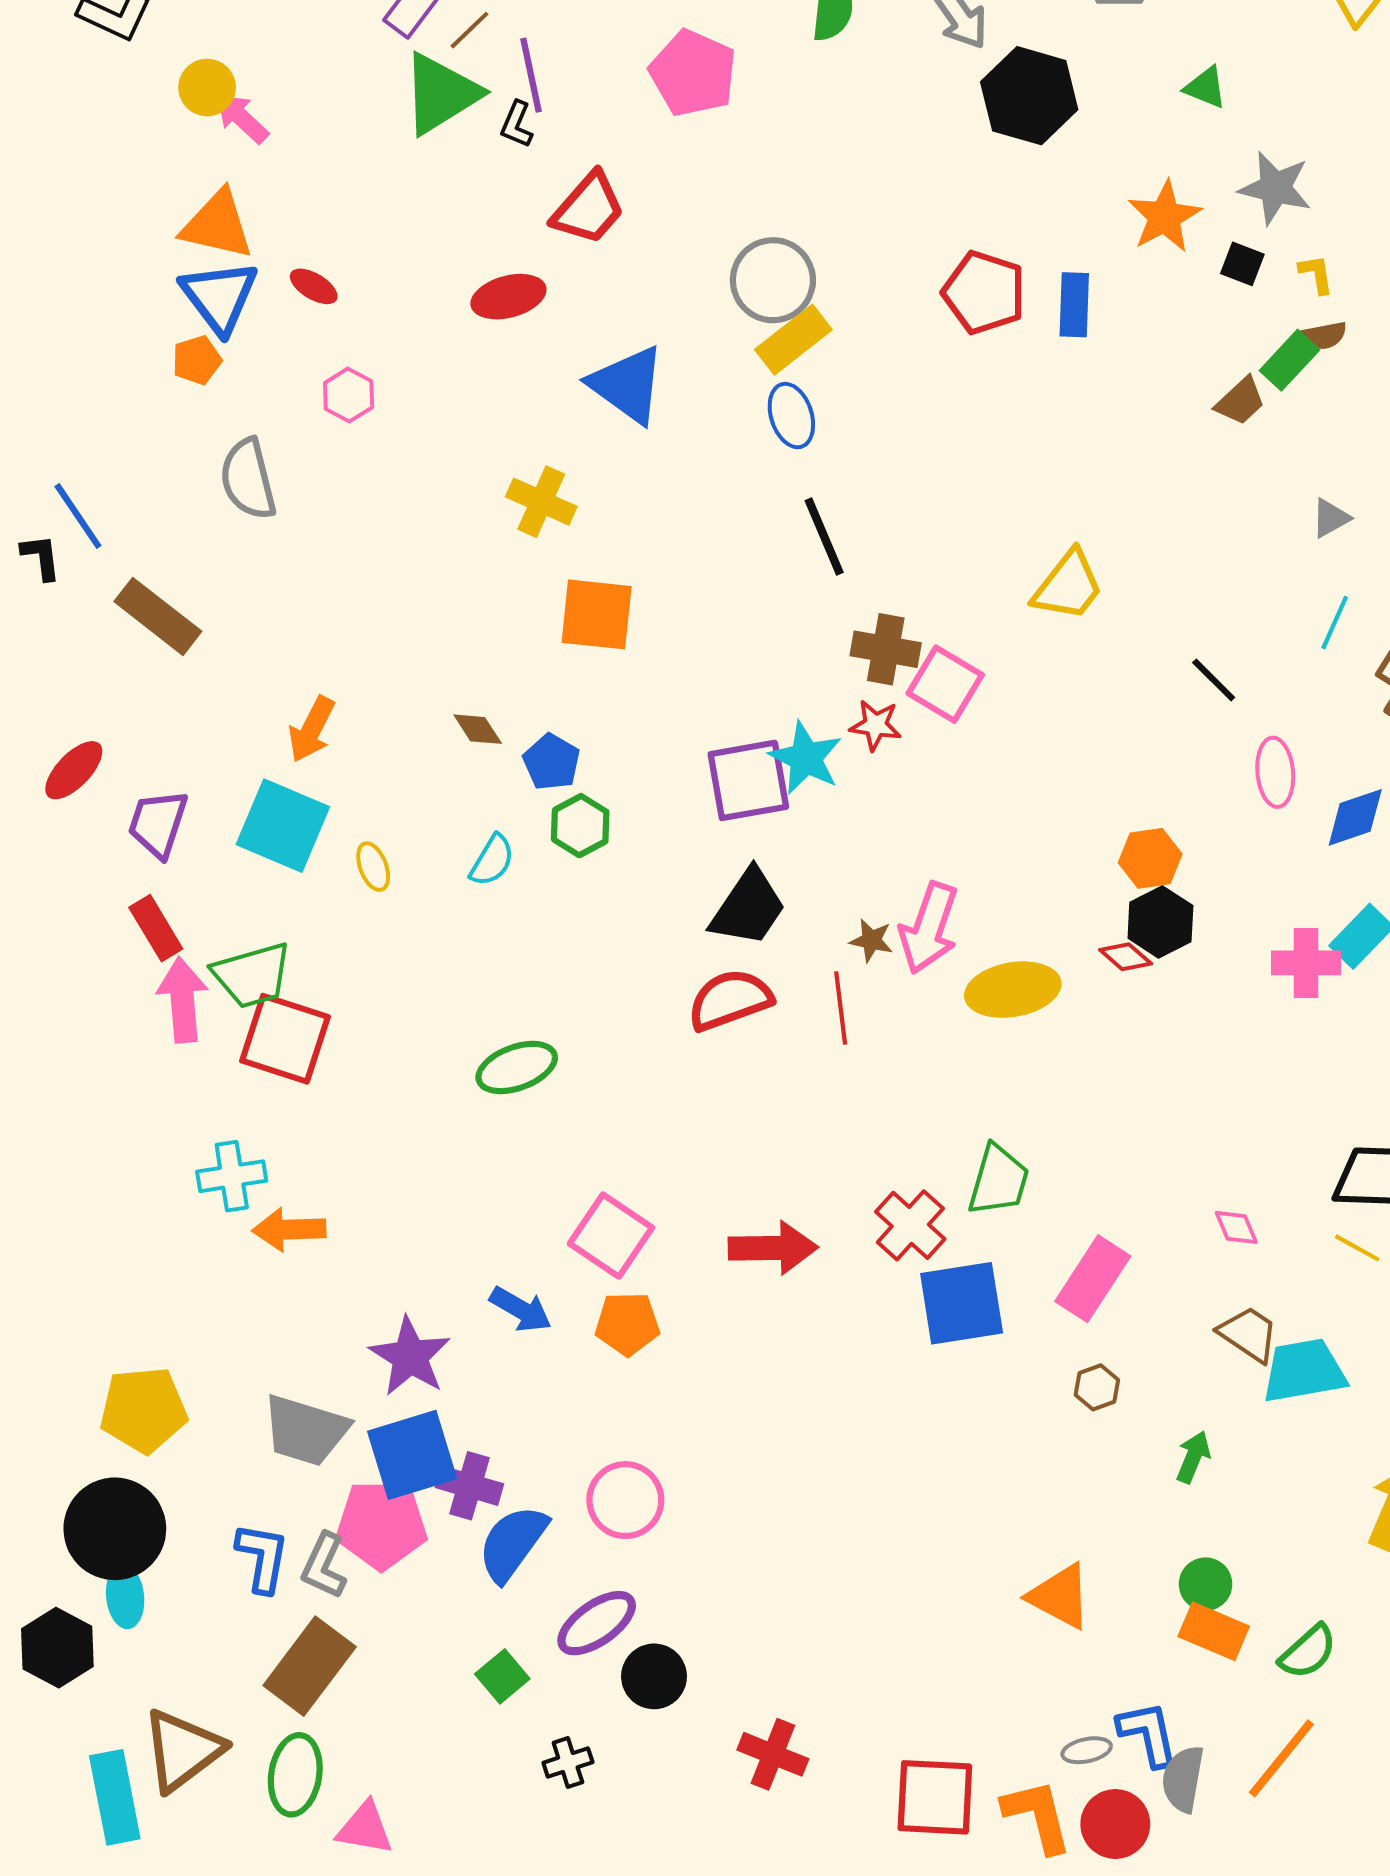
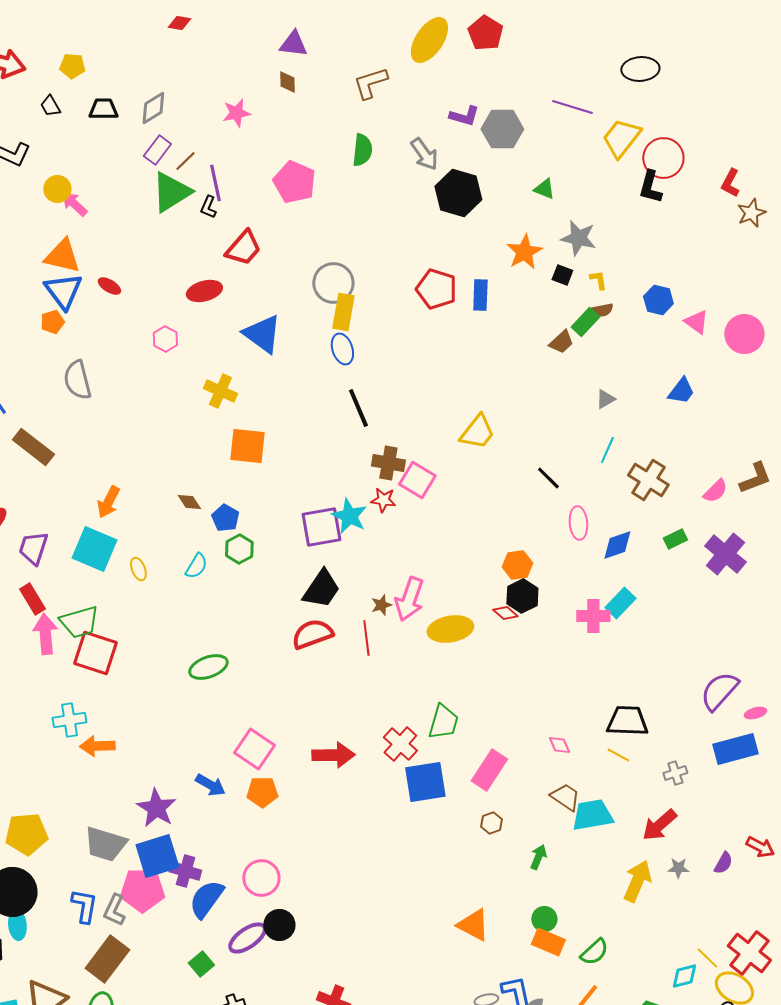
yellow rectangle: (793, 340) -> (343, 312), turned -42
pink hexagon: (349, 395) -> (165, 339), moved
brown star: (871, 940) -> (381, 605), turned -30
black circle: (654, 1676) -> (279, 925), moved

